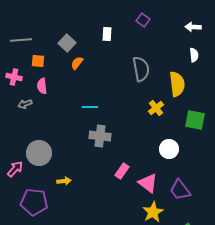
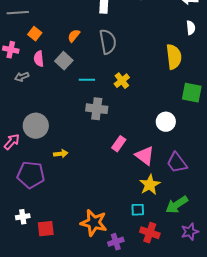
gray square: (67, 43) -> (64, 61), moved
orange square: (38, 61) -> (35, 34), turned 32
gray semicircle: (141, 69) -> (108, 42), moved
yellow cross: (156, 108) -> (122, 81), moved

